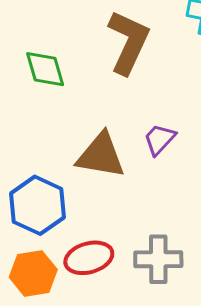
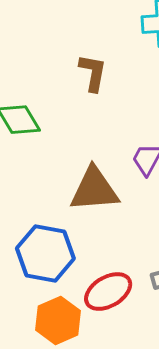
brown L-shape: (128, 42) -> (93, 73), size x0.6

